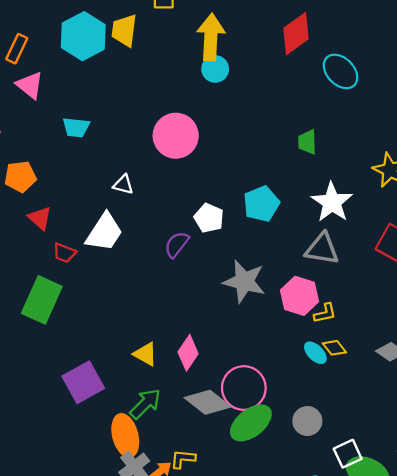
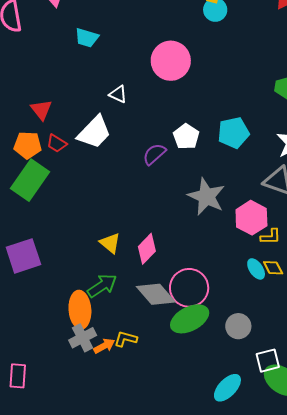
orange pentagon: (20, 177) -> (28, 145), moved
purple square: (83, 382) -> (23, 256), moved

